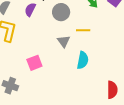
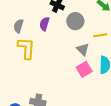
pink square: (34, 63) -> (84, 69), moved

